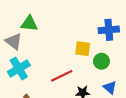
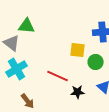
red line: (62, 76) -> (58, 76), turned 50

